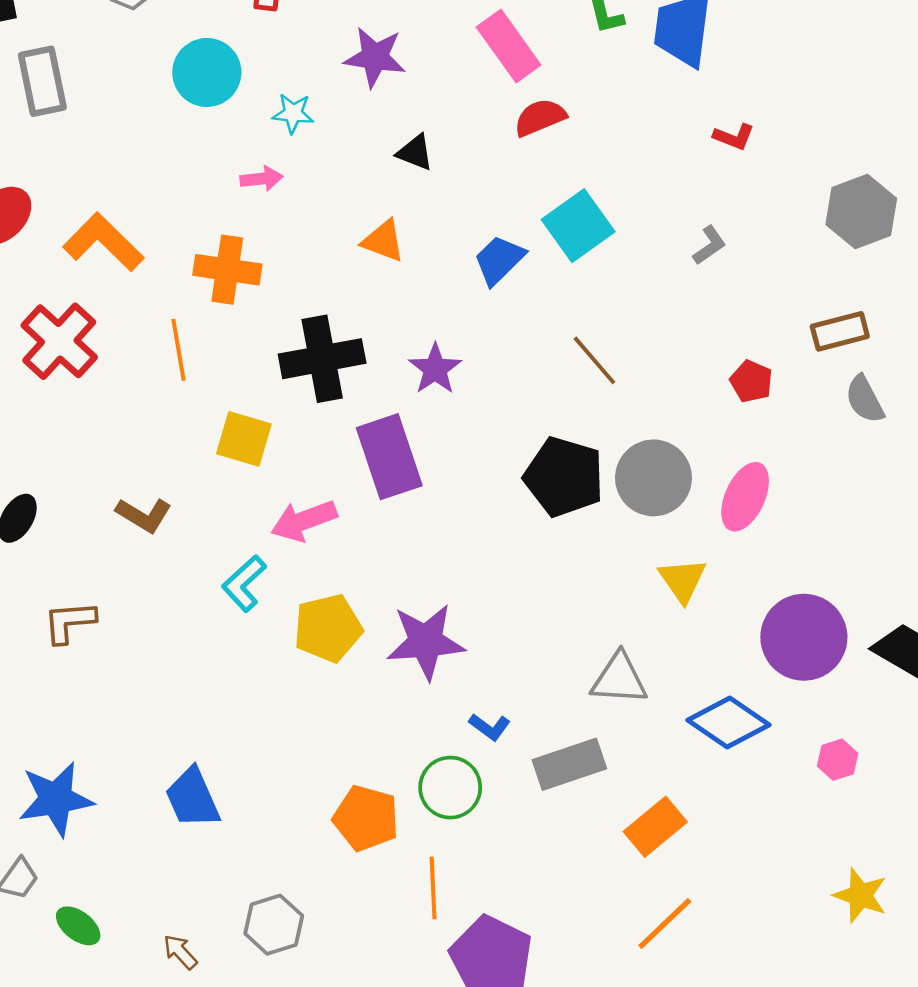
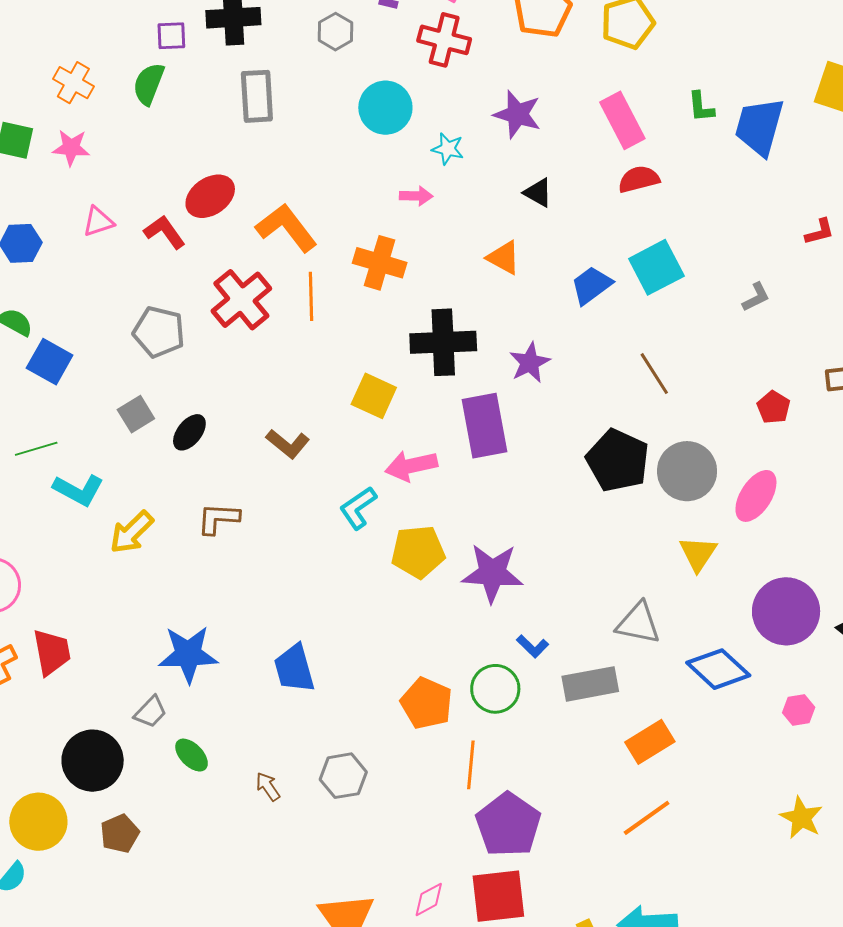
red L-shape: (734, 137) -> (820, 232), moved, turned -44
orange line: (179, 350) -> (311, 296), moved

